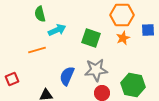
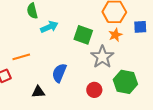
orange line: (37, 50) -> (21, 57), moved
gray star: (96, 70) -> (102, 57), moved, turned -30

